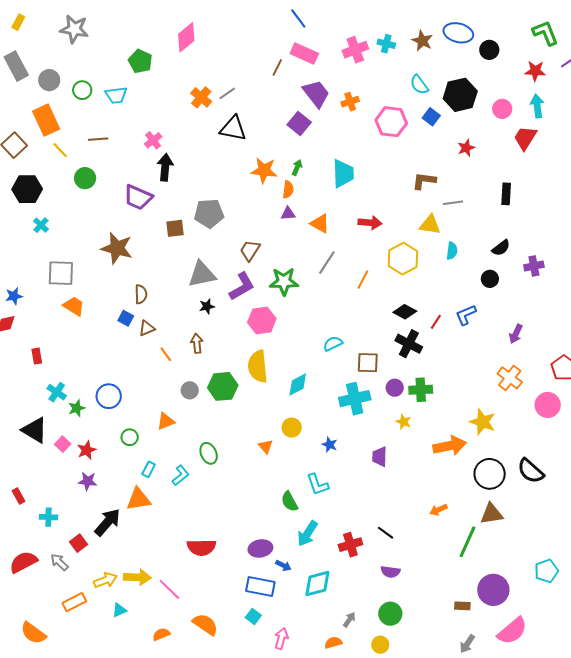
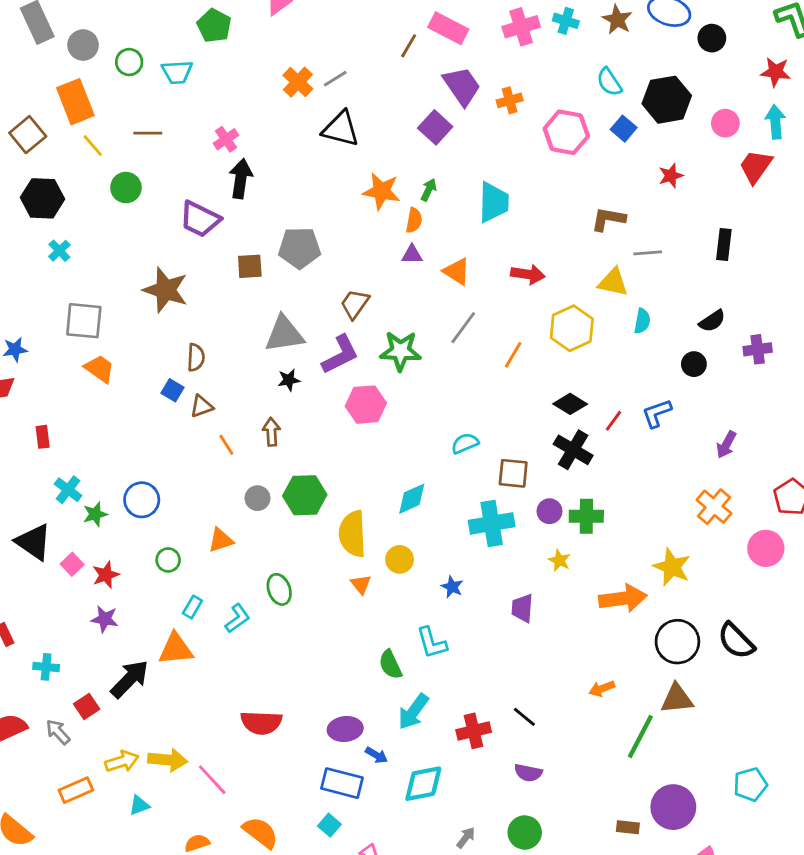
yellow semicircle: (258, 366) -> (352, 534), moved

